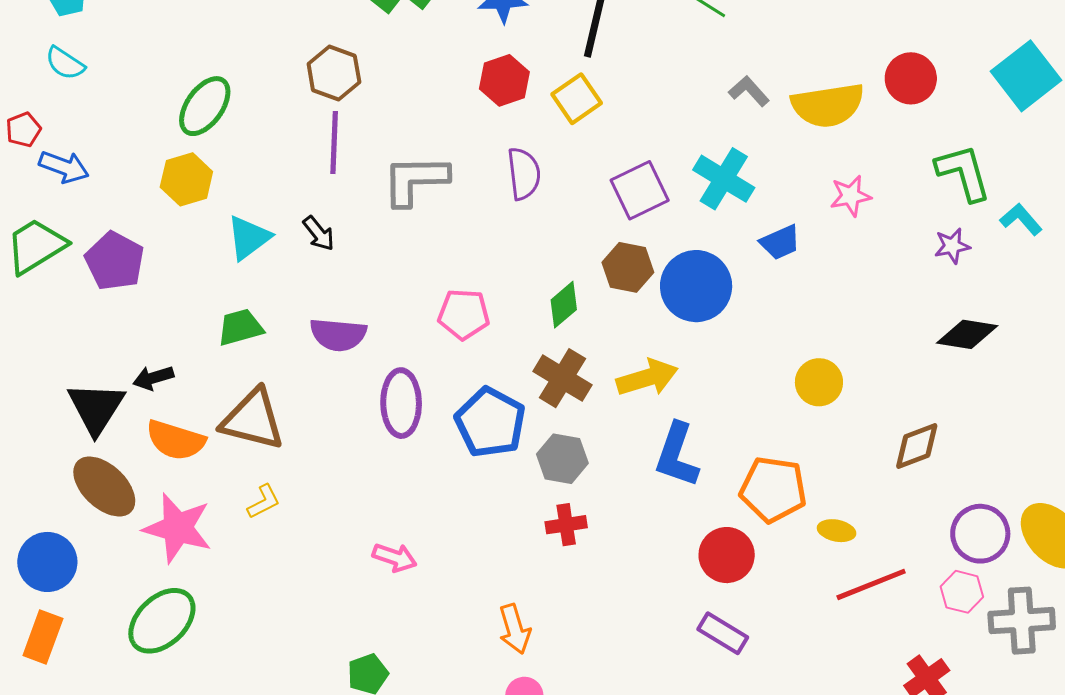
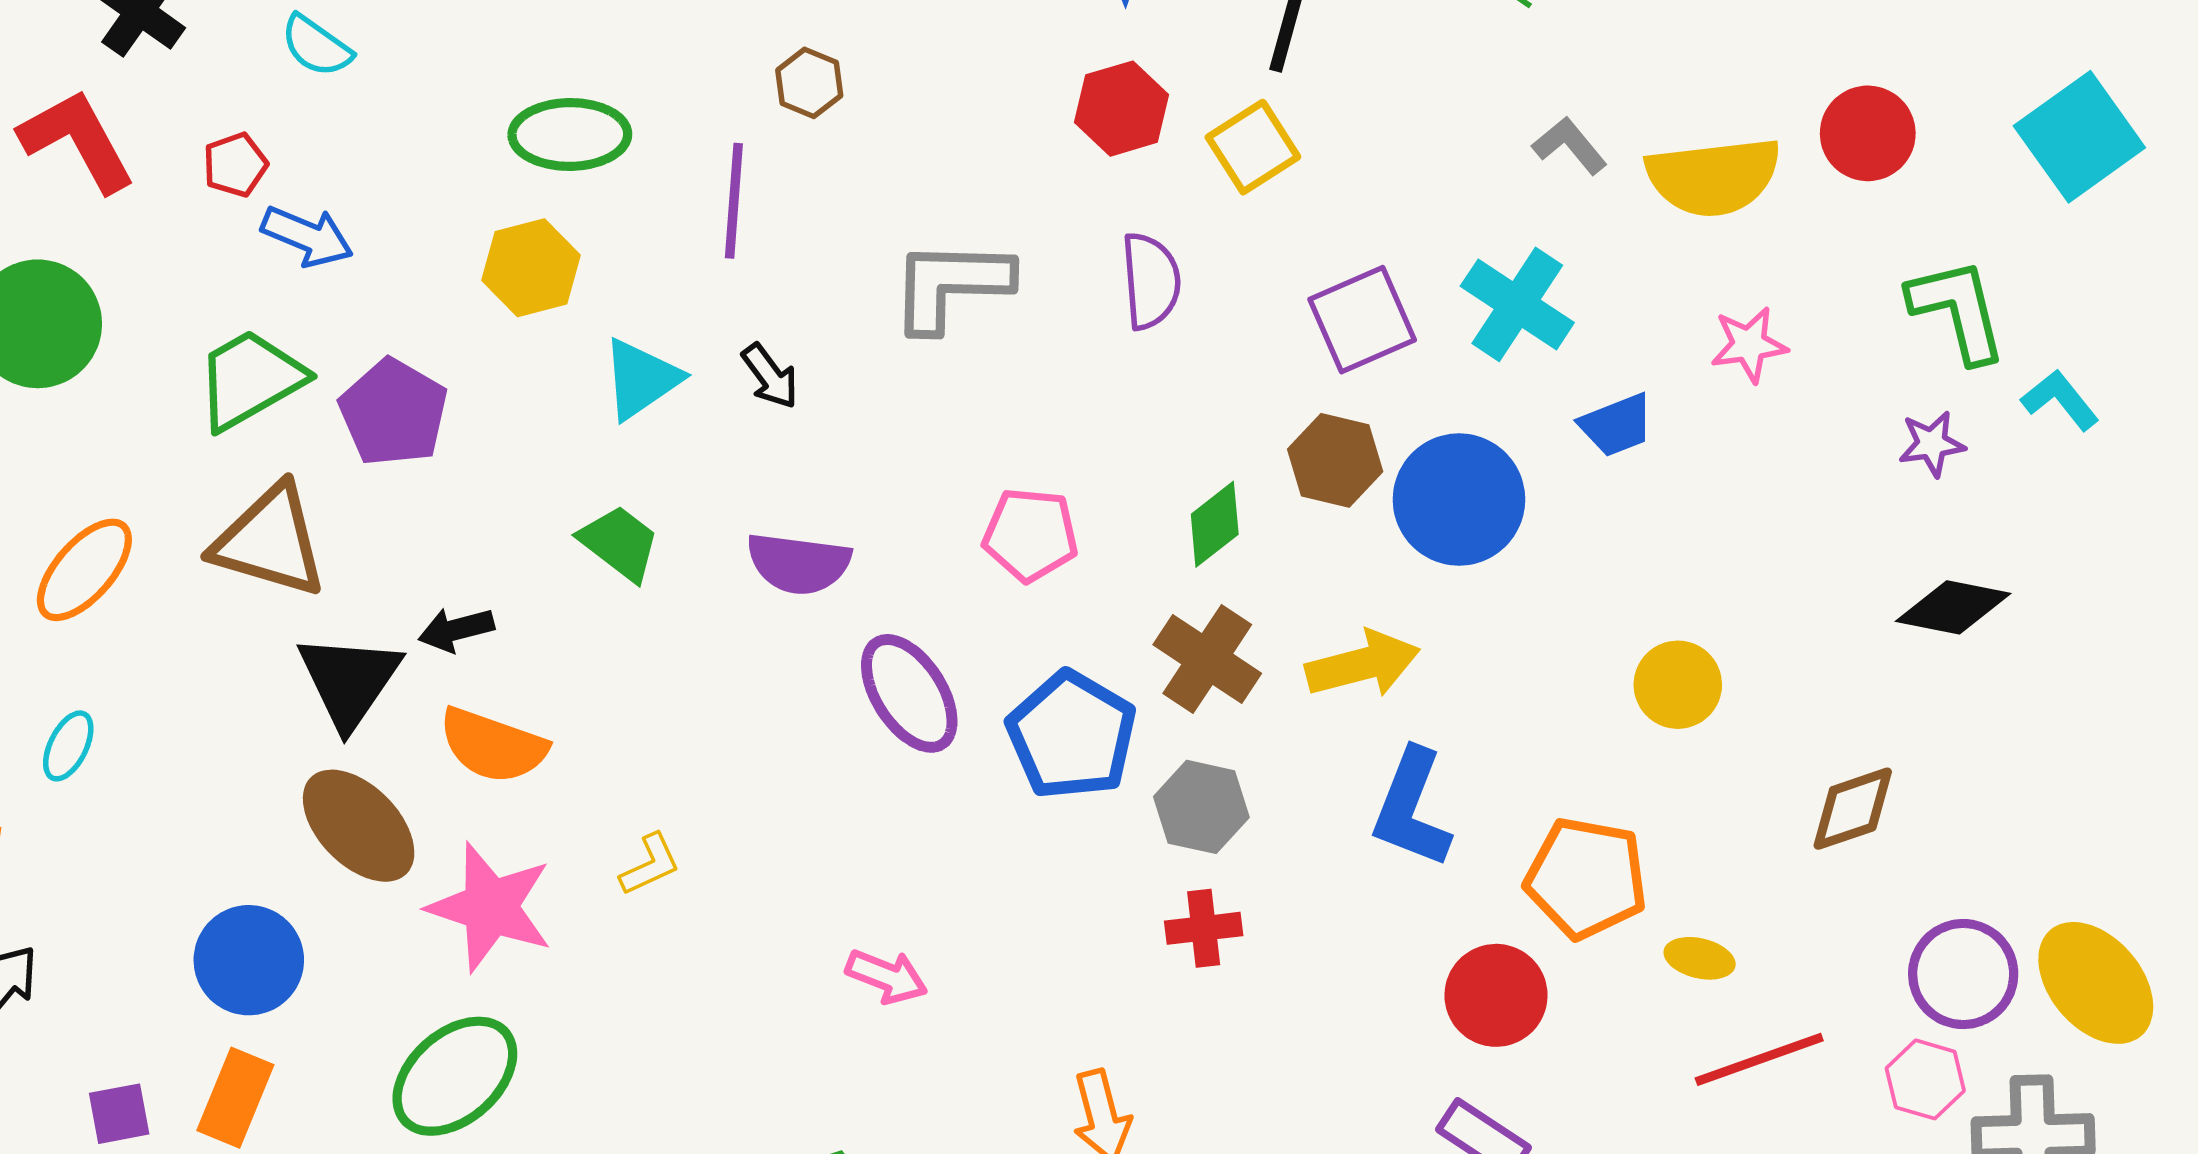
brown hexagon: (334, 73) -> (809, 83), size x0.7
green ellipse: (205, 106) -> (570, 134), turned 52
purple line: (334, 143) -> (734, 201), moved
green trapezoid: (240, 327) -> (619, 543), turned 51
purple ellipse: (401, 403) -> (909, 693), turned -34
brown triangle: (253, 420) -> (270, 541), moved

